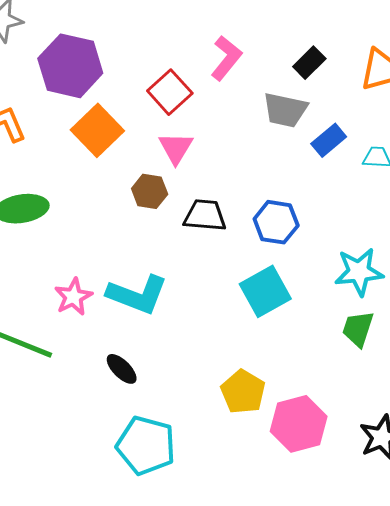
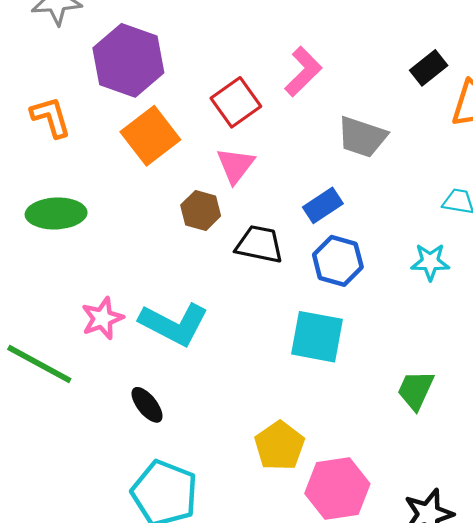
black rectangle: (309, 63) -> (429, 68), moved
blue rectangle: (329, 140) -> (323, 205), moved
cyan star: (359, 272) -> (430, 262), moved, size x0.7
cyan square: (265, 291) -> (317, 337), turned 33

